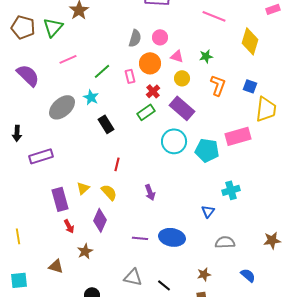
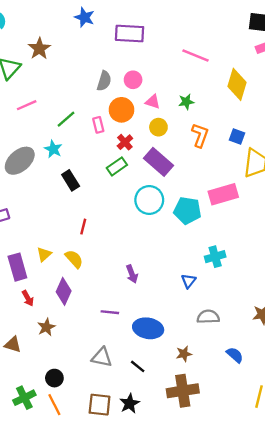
purple arrow: (150, 192) -> (132, 274), moved
blue ellipse: (172, 237) -> (148, 328), moved

